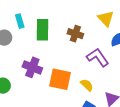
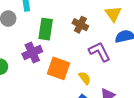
green rectangle: (42, 30) -> (46, 29), moved
purple cross: (32, 67) -> (32, 53), turned 36

